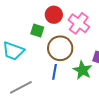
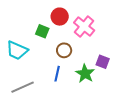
brown circle: (60, 48) -> (64, 50), size x0.6

